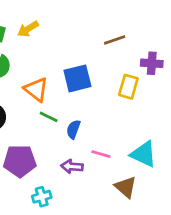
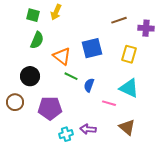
yellow arrow: (28, 29) -> (56, 12), turned -35
purple cross: (152, 63) -> (146, 28), moved
cyan triangle: (144, 154) -> (129, 88), moved
purple arrow: (72, 166) -> (88, 129), moved

